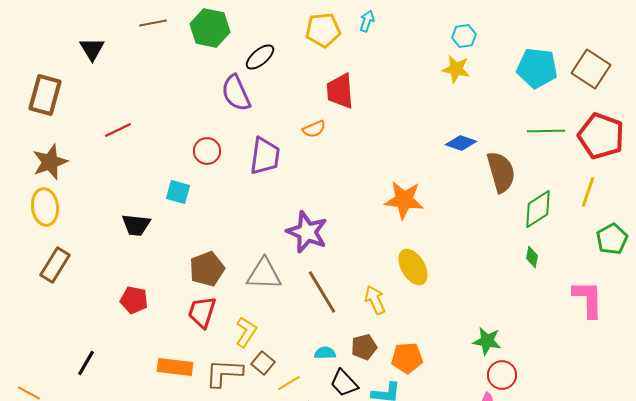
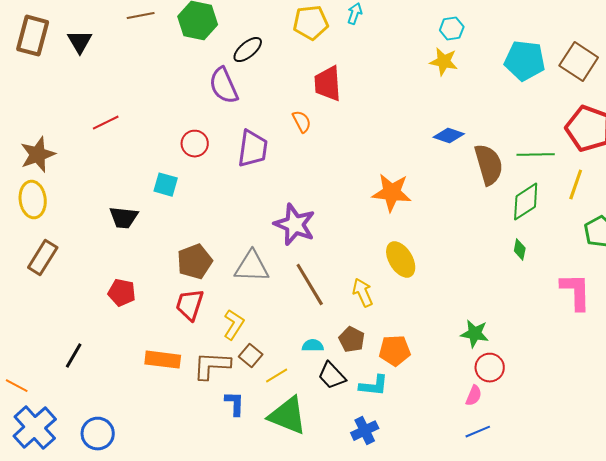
brown rectangle: (45, 95) -> (33, 36), moved
orange semicircle: (314, 129) -> (302, 122), turned -95
green line: (546, 131) -> (536, 155), moved
brown pentagon: (364, 347) -> (352, 340), turned -30

